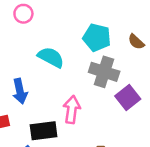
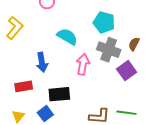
brown semicircle: (136, 42) -> (134, 44), moved, turned 72
pink arrow: (72, 110) -> (83, 64), moved

